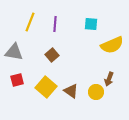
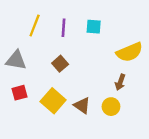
cyan square: (91, 24) -> (94, 27), moved
brown arrow: (109, 79) -> (120, 82), moved

